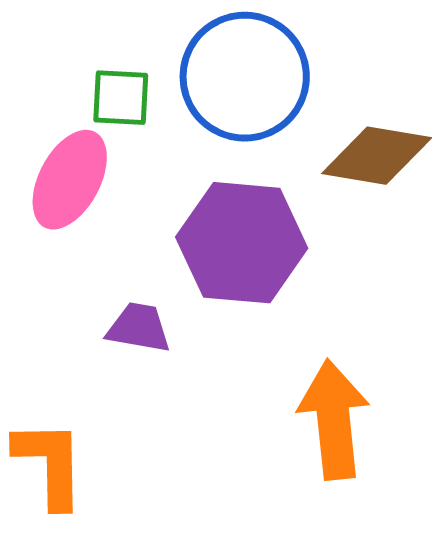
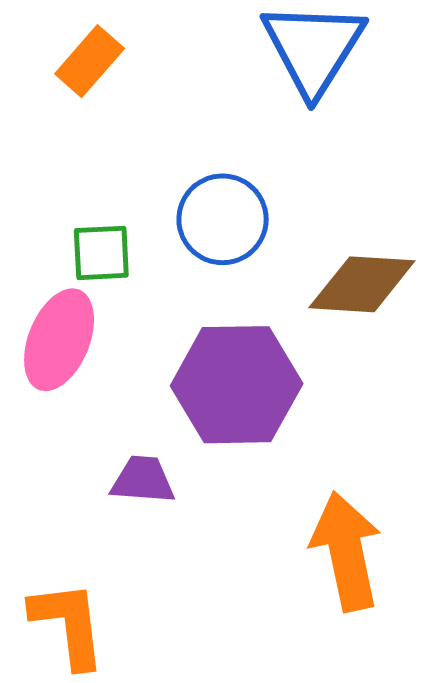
blue circle: (245, 77) -> (223, 219), size x0.7

